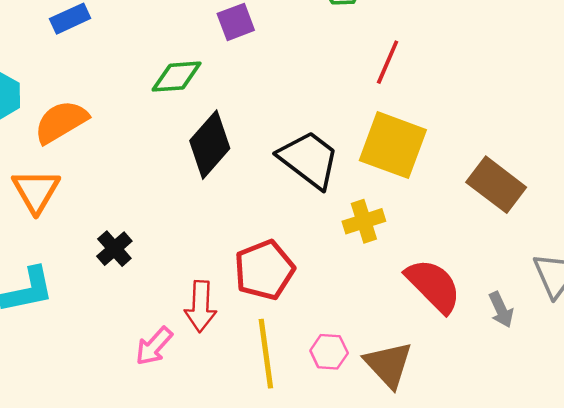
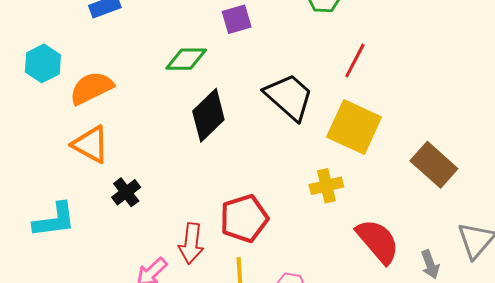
black trapezoid: (309, 159) -> (289, 97), moved
orange triangle: (36, 191) -> (91, 144), moved, turned -36

